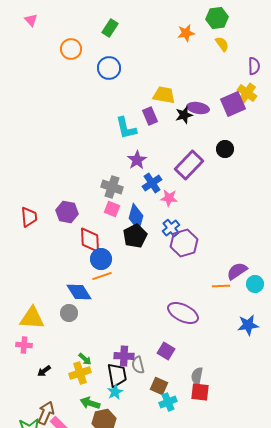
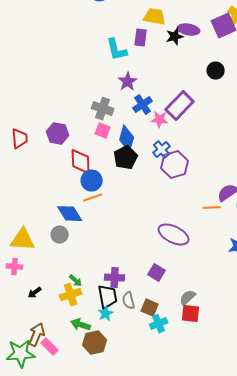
purple rectangle: (150, 116) -> (141, 38), turned 30
purple rectangle: (189, 165) -> (180, 106), moved
gray semicircle: (138, 365) -> (129, 301), moved
gray semicircle: (197, 376) -> (188, 298), turned 36

